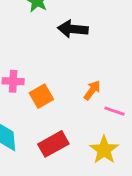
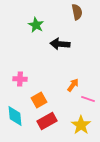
orange square: (41, 96) -> (39, 100), moved

